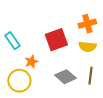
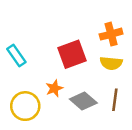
orange star: (31, 62) -> (54, 88), moved

